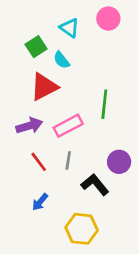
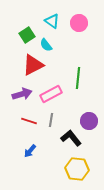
pink circle: (108, 19) -> (79, 23), moved
red line: (39, 162) -> (29, 121), turned -35
yellow hexagon: (82, 229) -> (77, 169), moved

